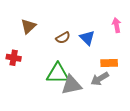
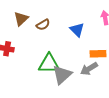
brown semicircle: (63, 38) -> (43, 25), moved
gray triangle: (71, 85) -> (62, 75), turned -30

